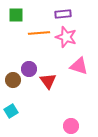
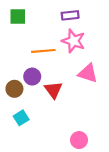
orange line: (39, 33) -> (43, 51), moved
cyan square: (11, 111) -> (21, 118), moved

